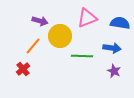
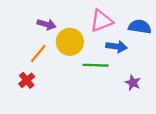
blue arrow: (112, 48) -> (116, 47), moved

